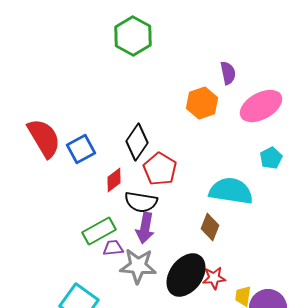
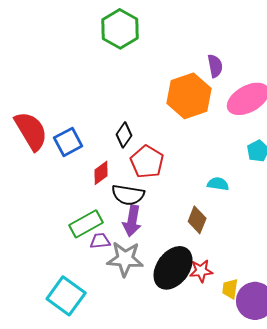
orange hexagon: (202, 103) -> (189, 96), size x1.4
black diamond: (137, 142) -> (124, 135), size x0.7
cyan semicircle: (231, 191) -> (218, 184), size x0.5

